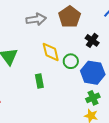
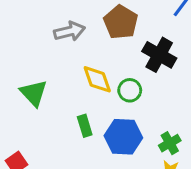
black cross: (92, 40) -> (159, 55), size x1.5
blue hexagon: (93, 73) -> (123, 137), moved

